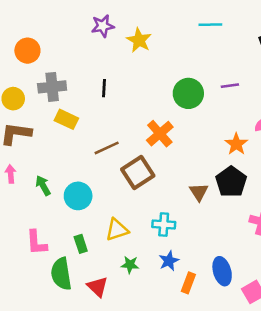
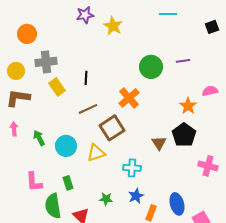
black line: (104, 88) -> (86, 78), moved
yellow rectangle: (66, 119) -> (57, 87), turned 30
yellow triangle: (117, 230) -> (96, 153), moved

